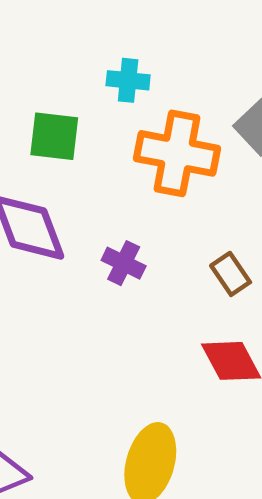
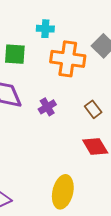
purple cross: (124, 263) -> (47, 107), turned 36

